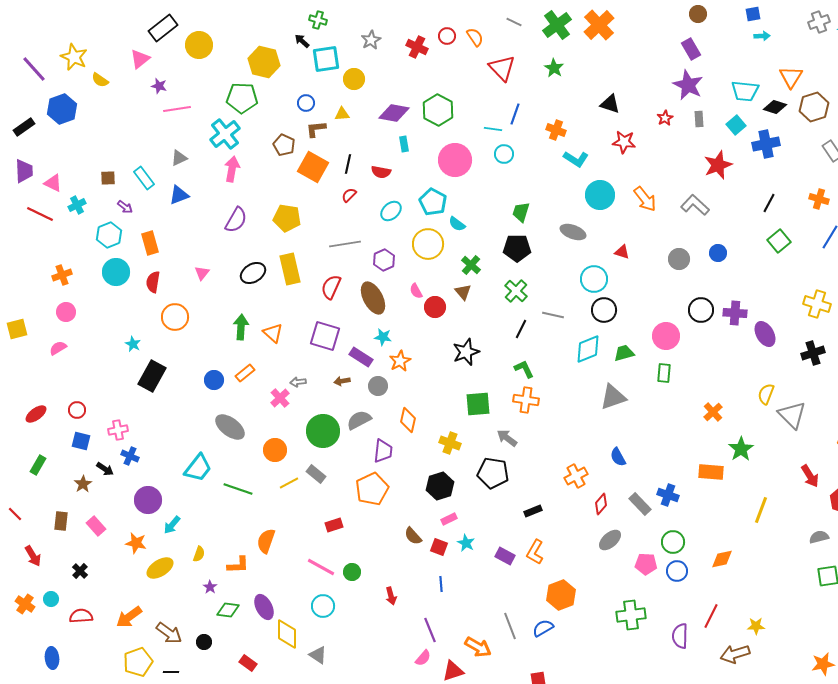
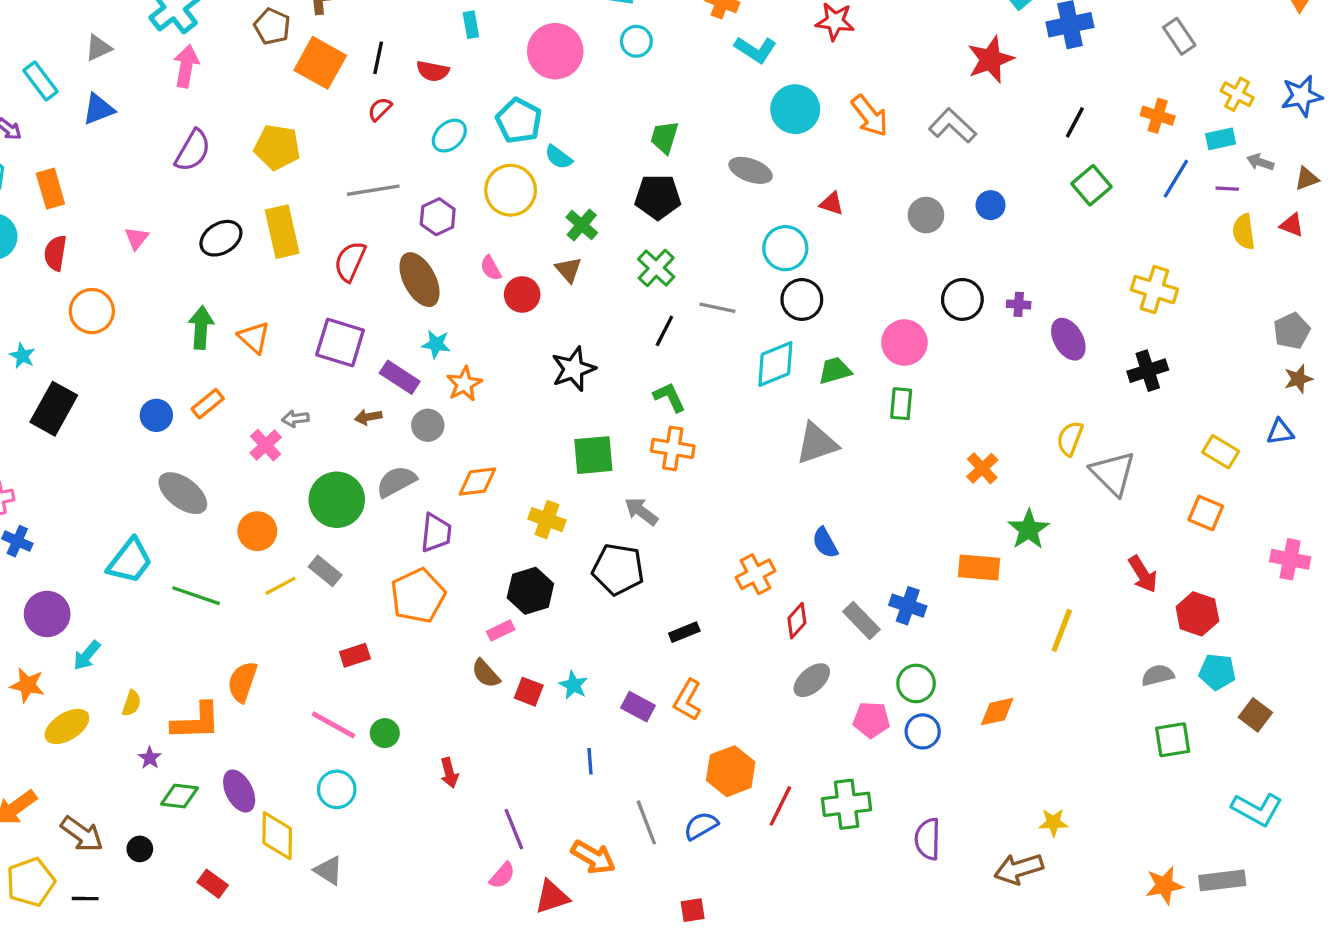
purple cross: (735, 313) -> (1019, 304), size x0.6
orange diamond: (408, 420) -> (477, 482), turned 70
pink rectangle: (449, 519) -> (501, 630), moved
orange L-shape: (238, 565) -> (196, 722), size x1.4
blue line: (441, 584) -> (590, 761), moved
red line: (711, 616) -> (780, 806), moved

